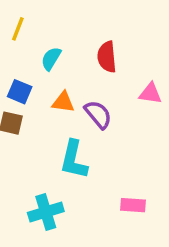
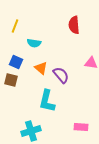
red semicircle: (107, 57) -> (74, 25), moved
cyan semicircle: (51, 59) -> (34, 43), turned -112
orange triangle: (63, 102) -> (41, 68), turned 32

